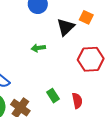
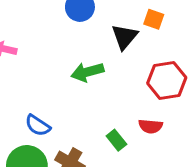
green arrow: (38, 48) -> (87, 72), size x1.5
red semicircle: (77, 101) -> (151, 126), moved, turned 112

